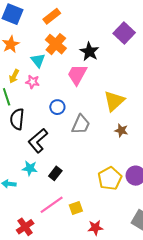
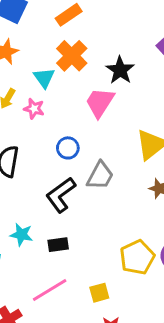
black L-shape: (38, 141) -> (61, 195), moved
black rectangle: (55, 173) -> (58, 245), turned 40
yellow square: (76, 208) -> (99, 293), moved

